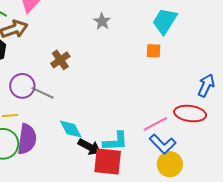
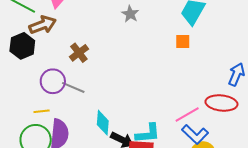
brown cross: (60, 60) -> (79, 53), moved
cyan diamond: (71, 129) -> (103, 123), turned 35

